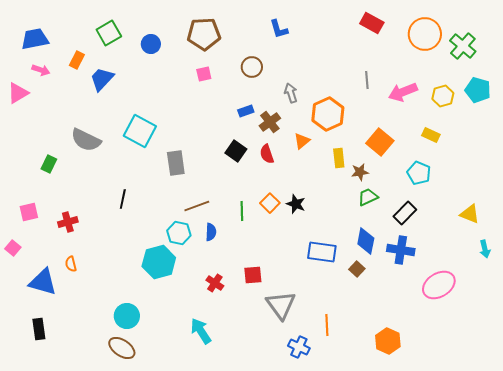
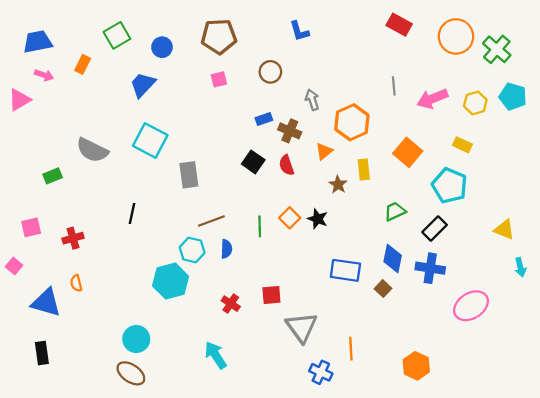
blue trapezoid: (102, 79) -> (143, 85), moved
brown cross: (270, 122) -> (290, 131), turned -30
green rectangle: (49, 164) -> (53, 176), turned 42
brown star: (360, 172) -> (338, 185), moved, turned -30
cyan pentagon: (419, 173) -> (450, 186), size x1.4

